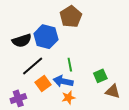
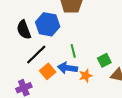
black semicircle: (22, 41) -> (24, 30), turned 90
orange star: (68, 98) -> (86, 76), moved

